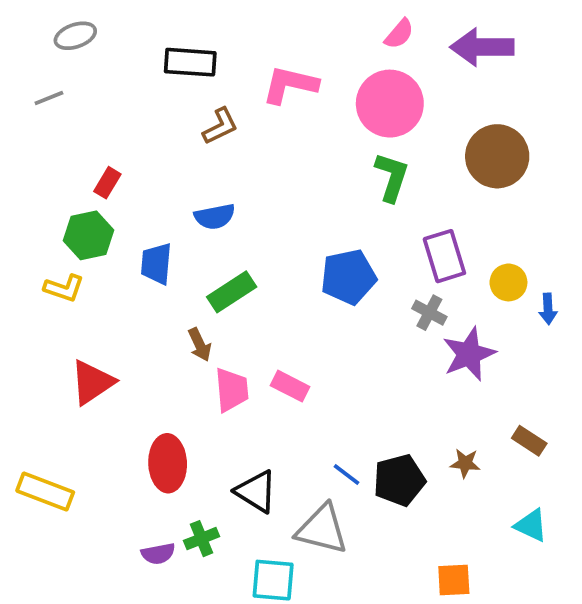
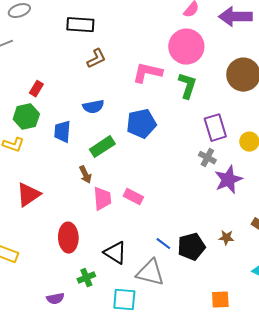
pink L-shape: (290, 85) -> (147, 73), moved
blue pentagon: (348, 277) -> (141, 124), moved
purple semicircle: (158, 554) -> (55, 299), moved

